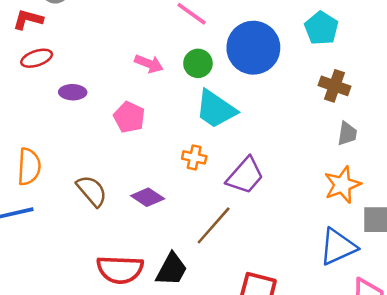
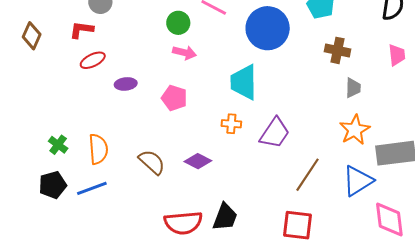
green circle: (198, 63) -> (178, 23), moved
cyan trapezoid: (216, 109) -> (244, 82), turned 63
brown line: (214, 225) -> (307, 175), moved

